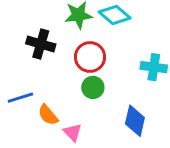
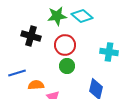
orange semicircle: (48, 115) -> (36, 85), turned 126

